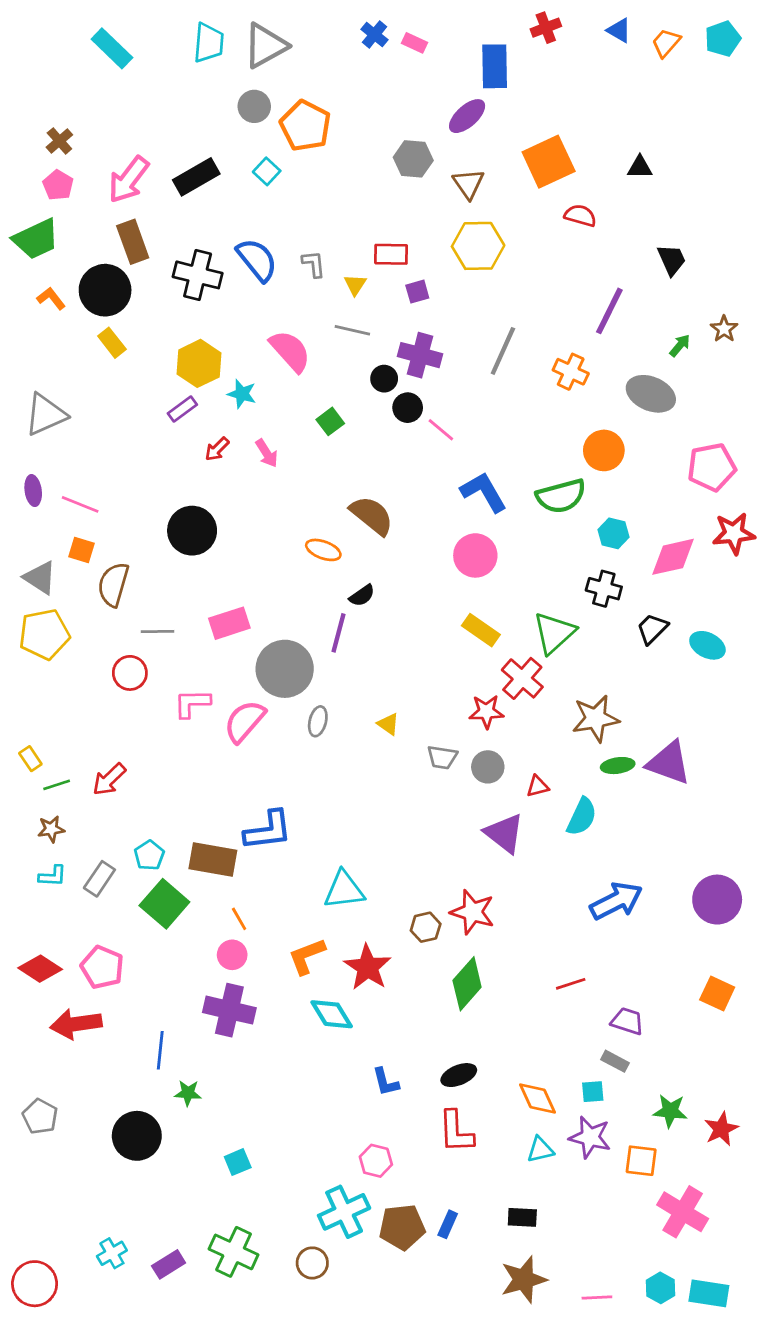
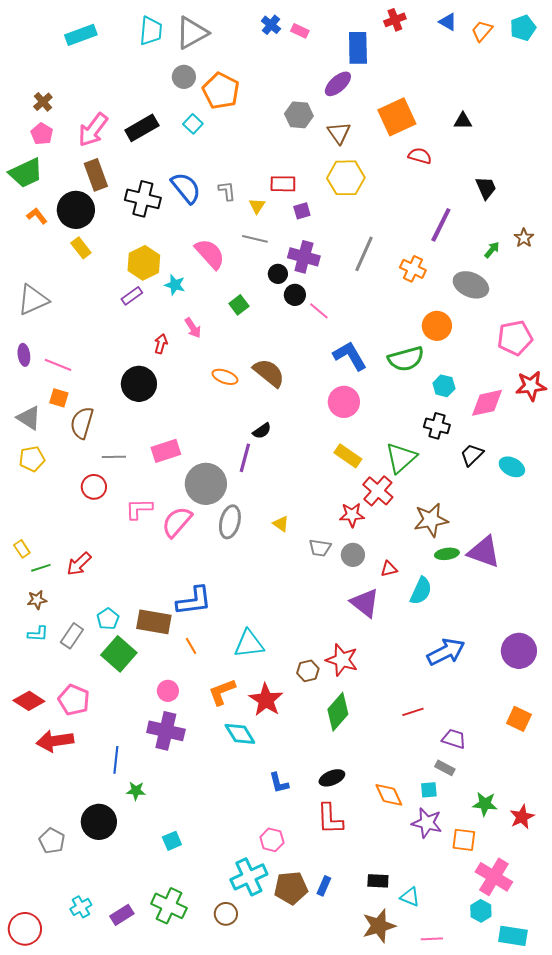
cyan rectangle: (112, 48) -> (81, 35), turned -64
red arrow: (217, 449) -> (161, 344), moved, turned 150
orange ellipse: (323, 550) -> (225, 377), moved
yellow pentagon: (44, 634) -> (32, 459), size x0.7
gray ellipse: (318, 721) -> (230, 522), size x1.5
orange line: (239, 919) -> (191, 646), moved
gray pentagon: (40, 1116) -> (52, 841), moved
cyan triangle: (540, 1150) -> (410, 897), moved, turned 35
cyan hexagon: (660, 1288) -> (481, 911), moved

